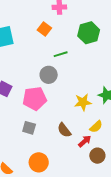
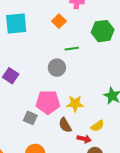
pink pentagon: (35, 98) -> (48, 102), moved
yellow star: (83, 102) -> (75, 104), moved
red arrow: (85, 141) -> (84, 139), turned 48

